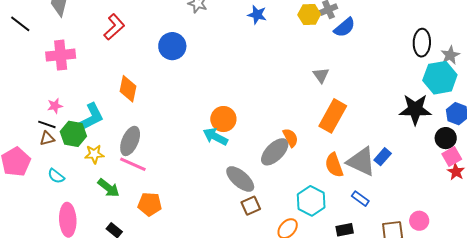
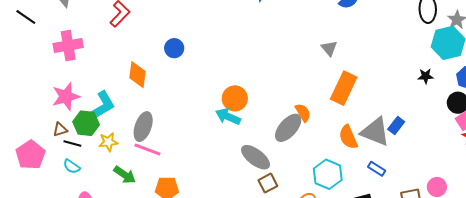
blue circle: (172, 46) -> (174, 48), moved, size x0.7
pink star: (55, 106) -> (66, 97), size x1.8
black star: (415, 109) -> (426, 76), size x0.5
black line: (47, 124) -> (72, 143), moved

